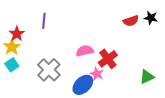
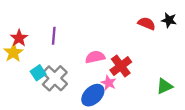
purple line: (44, 21) -> (54, 36), moved
red semicircle: (131, 21) -> (147, 23), turned -140
cyan square: (12, 65) -> (38, 73), moved

